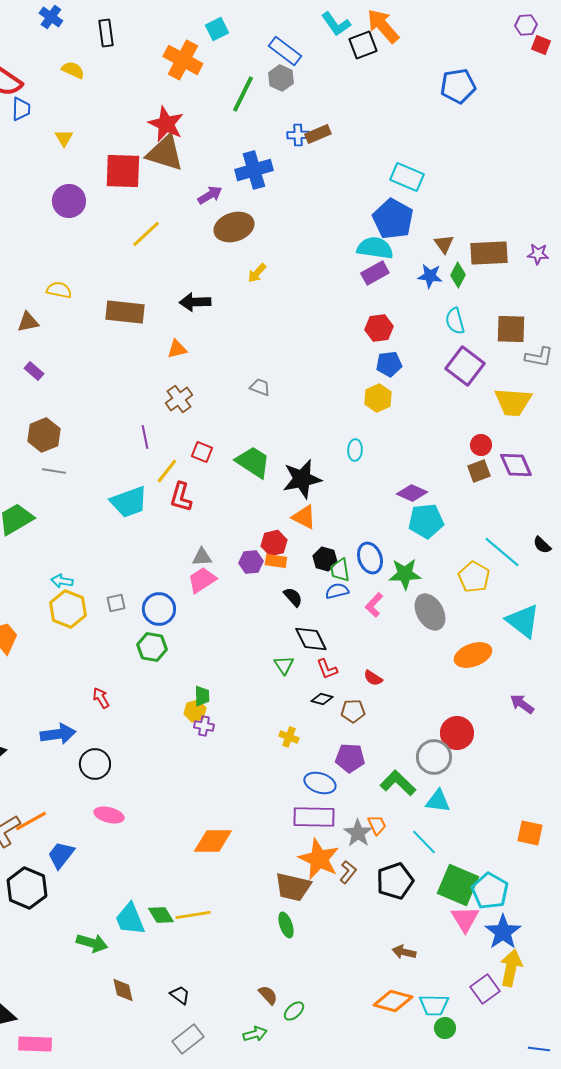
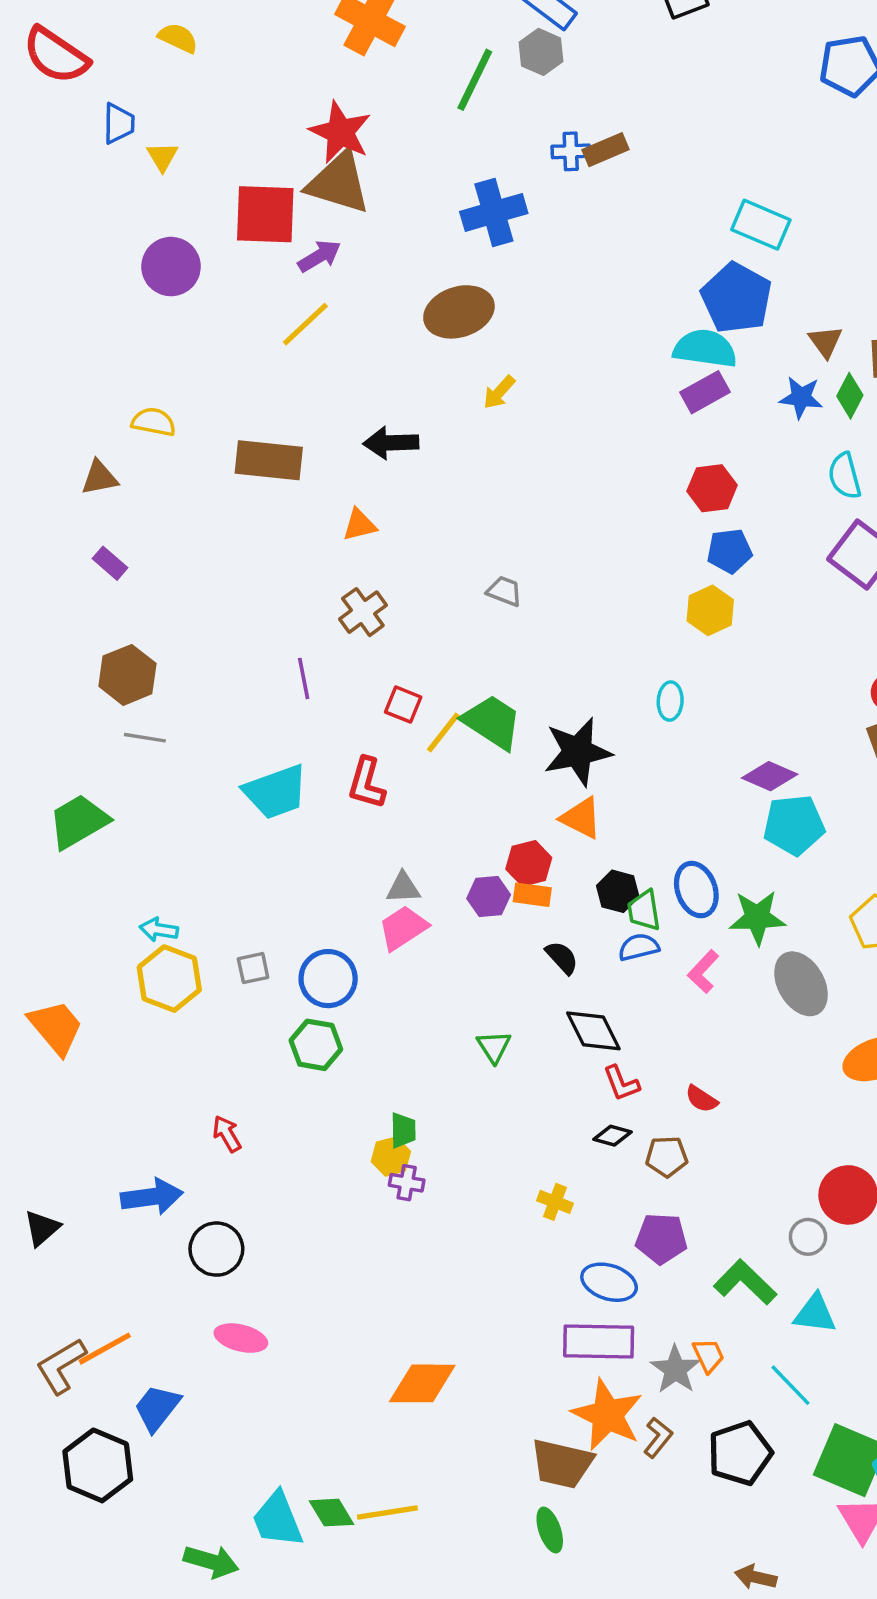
blue trapezoid: (21, 109) -> (119, 123), moved
purple arrow: (210, 195) -> (319, 256), moved
yellow line: (167, 471) -> (443, 732), moved
green triangle: (284, 665) -> (494, 1047), moved
gray circle: (434, 757) -> (808, 1237), size x0.6

